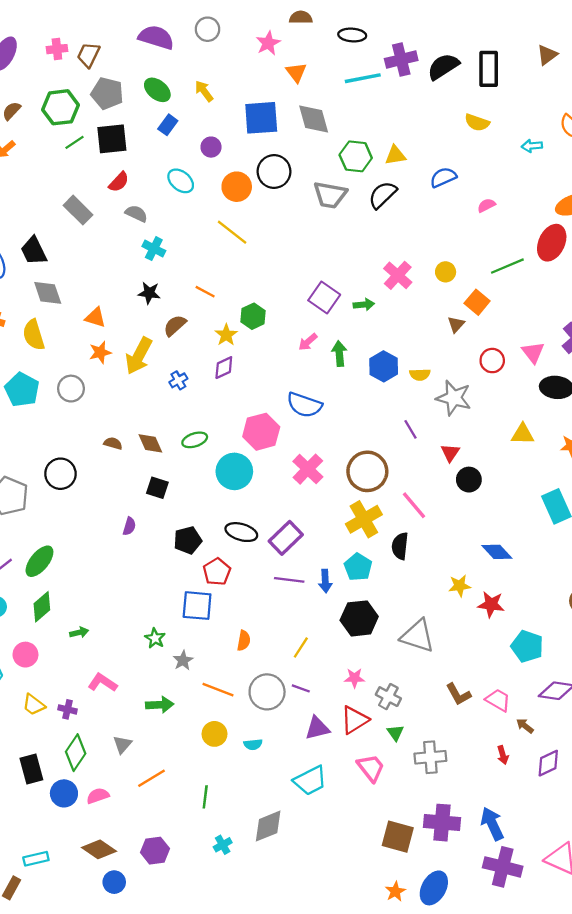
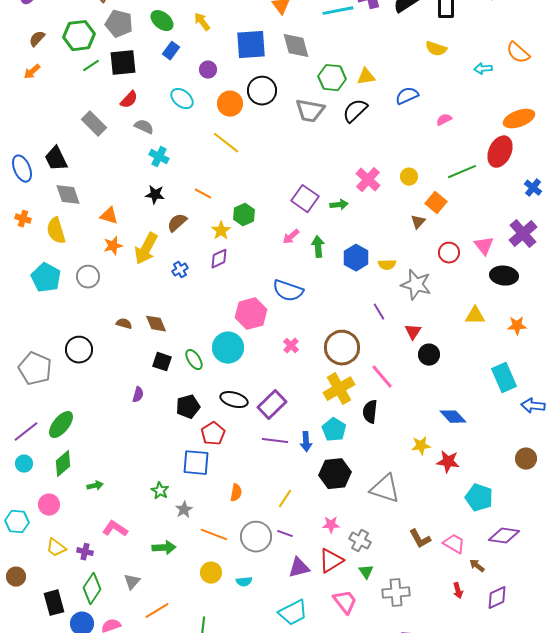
green ellipse: (195, 440) -> (194, 360), moved, turned 75
pink cross: (308, 469) -> (291, 346), size x0.6

